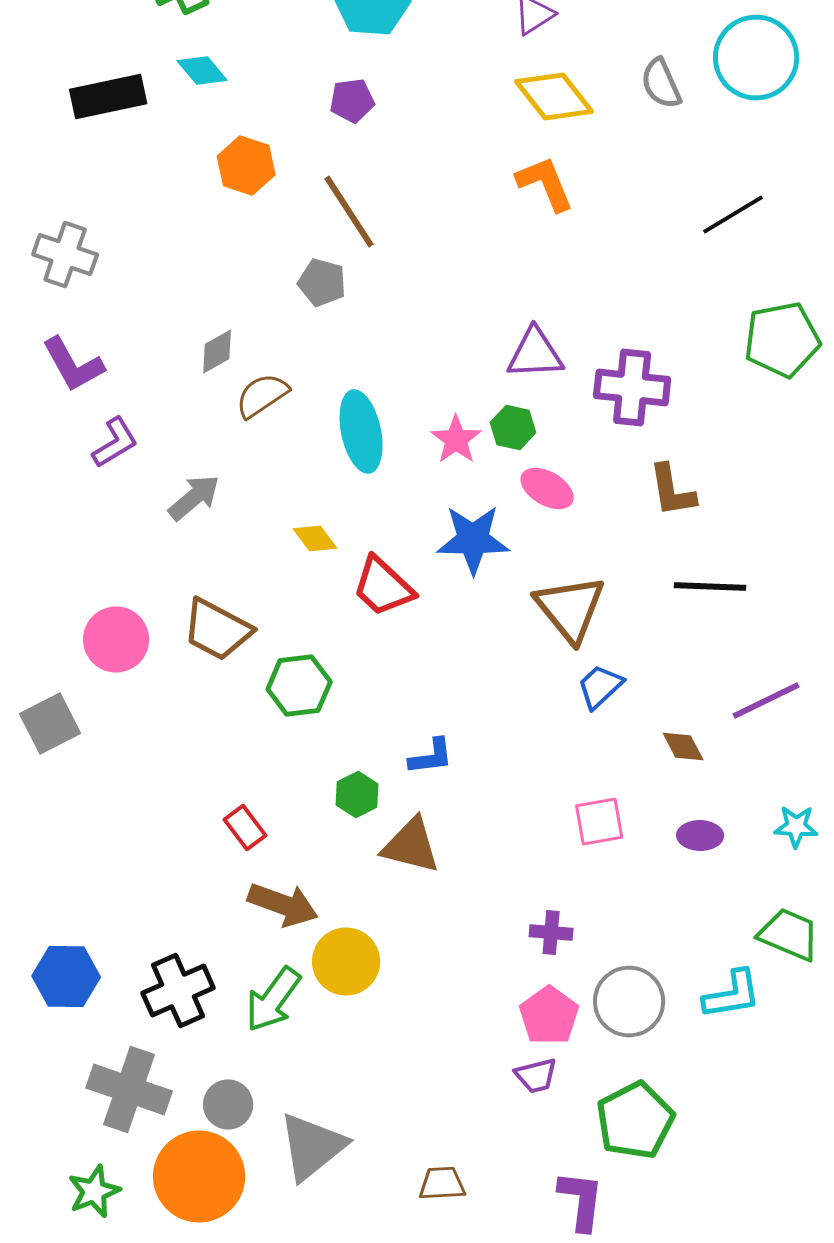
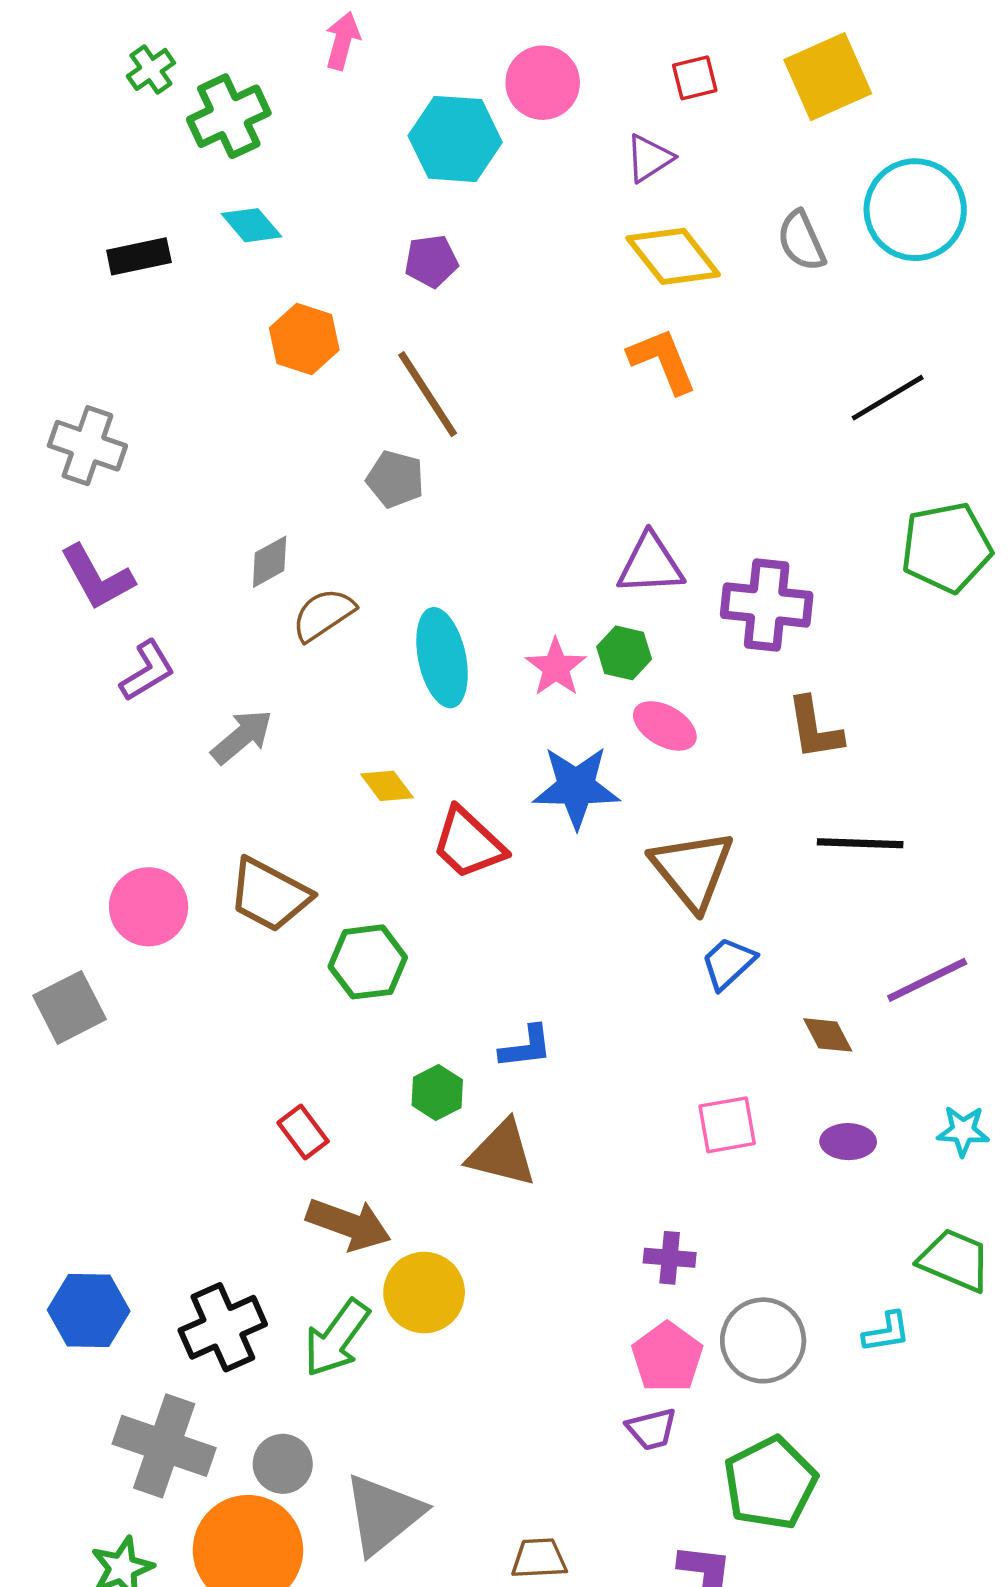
black rectangle: (108, 96) -> (139, 256), size x0.7
cyan L-shape: (732, 994) -> (886, 1332), size x0.7

